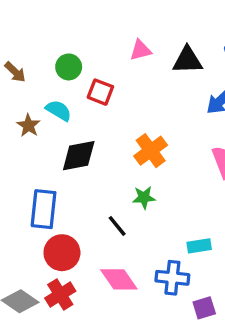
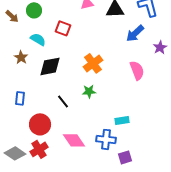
green circle: (69, 67) -> (34, 10), moved
brown star: (28, 126) -> (21, 57), moved
blue rectangle: (44, 209) -> (20, 98), moved, size x0.6
black line: (117, 226) -> (63, 101), moved

